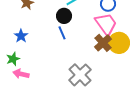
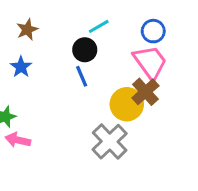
blue star: (21, 36) -> (21, 67), moved
yellow circle: (119, 43) -> (127, 104), moved

